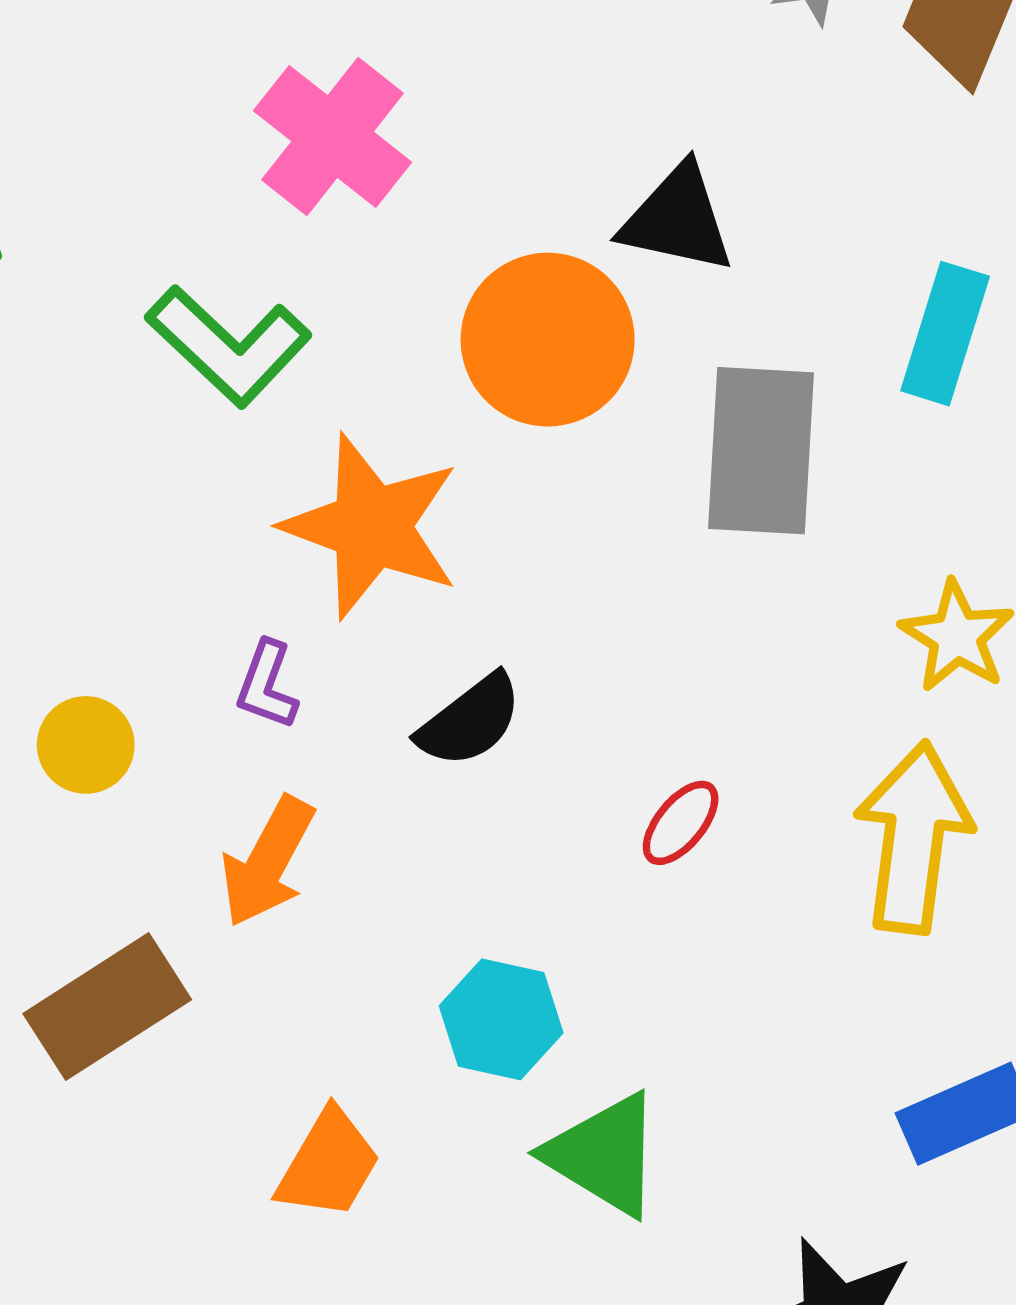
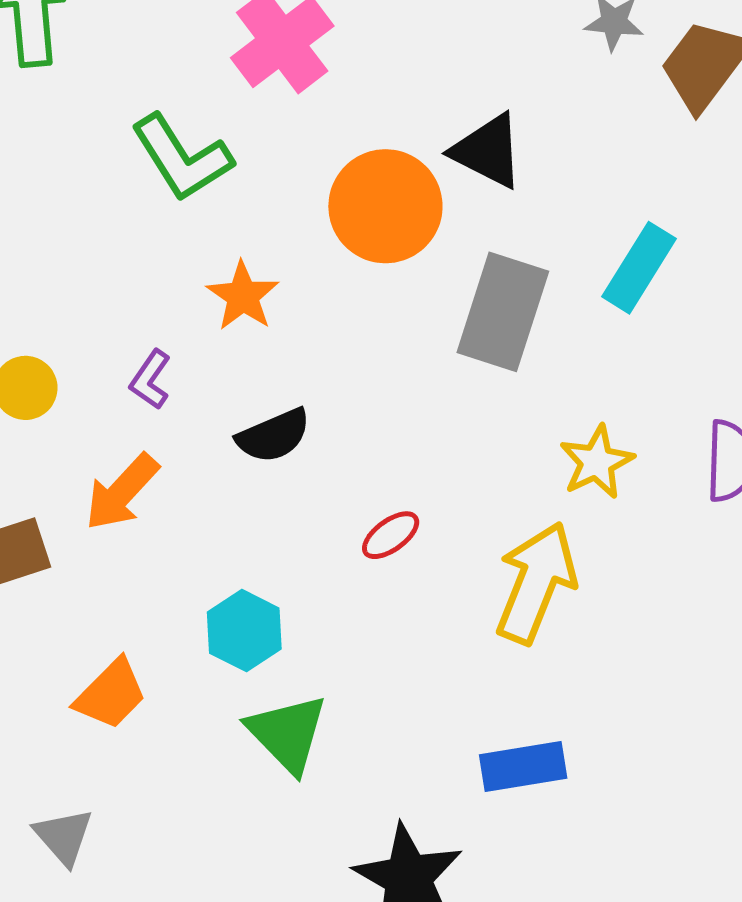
orange star: (371, 526) -> (243, 296), size x0.6

